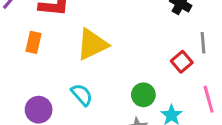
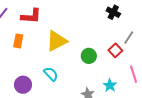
gray line: (203, 43) -> (129, 38), turned 40
green circle: (143, 95) -> (89, 56), moved

